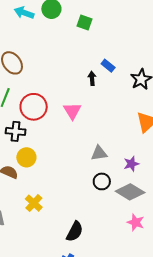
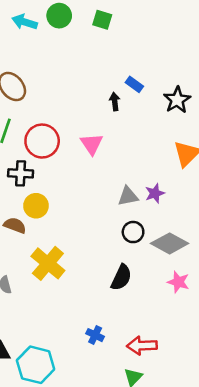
green square: (84, 23) -> (102, 20), moved
purple star: (131, 164) -> (155, 193), moved
yellow cross: (34, 203) -> (48, 263), size x1.5
black semicircle: (75, 231) -> (121, 277), moved

